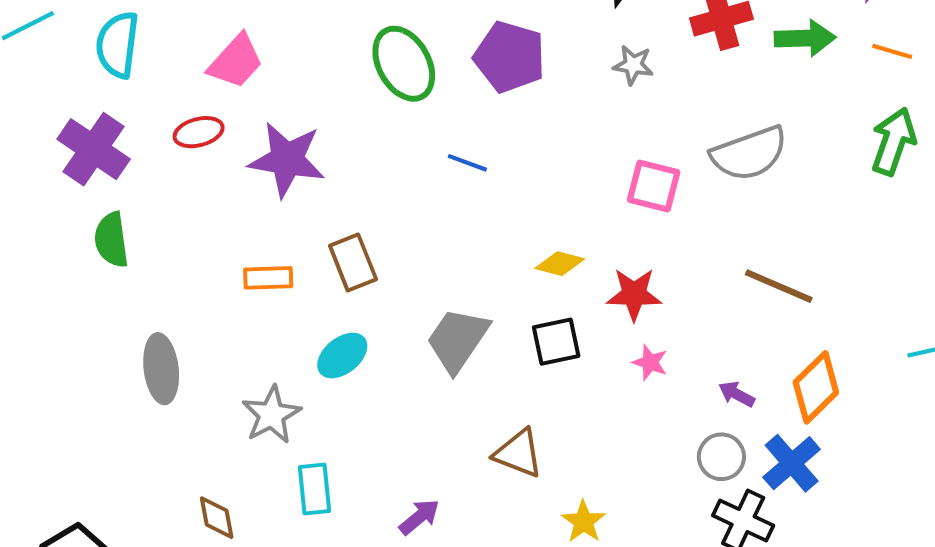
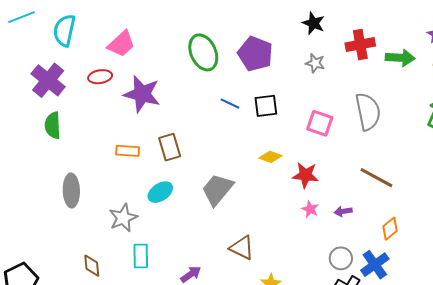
gray semicircle: (749, 153) -> (368, 112), turned -87
black square: (556, 342) -> (266, 106), moved
orange diamond: (816, 387) -> (390, 229), size x0.7
purple arrow: (737, 394) -> (343, 211), moved, turned -42

